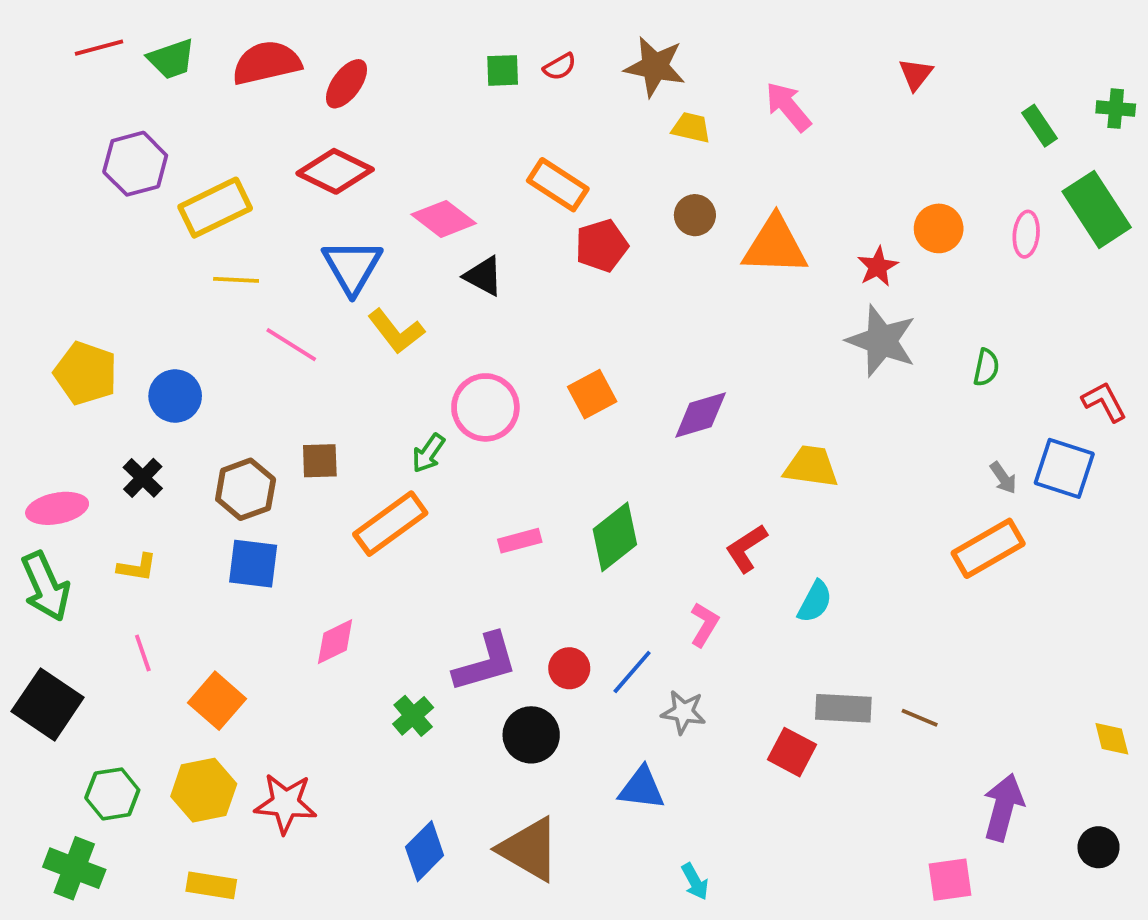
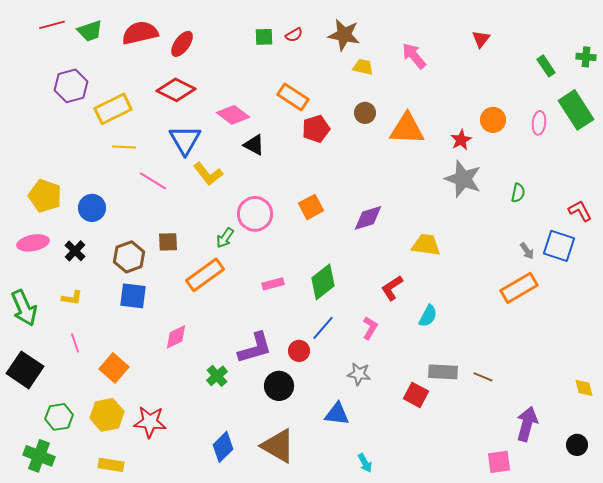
pink ellipse: (57, 508) -> (33, 243), moved
blue line: (632, 672) -> (323, 328), moved

